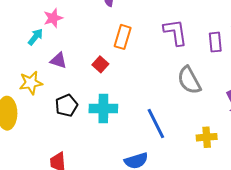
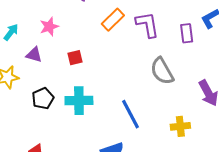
pink star: (53, 18) -> (49, 27), moved
orange rectangle: (123, 37) -> (113, 20), moved, turned 30
red square: (100, 64) -> (75, 58), turned 35

